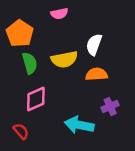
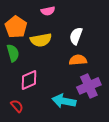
yellow semicircle: (64, 59) -> (41, 40), moved
green semicircle: (30, 63) -> (13, 53), moved
purple cross: (110, 106) -> (89, 86), size x1.6

